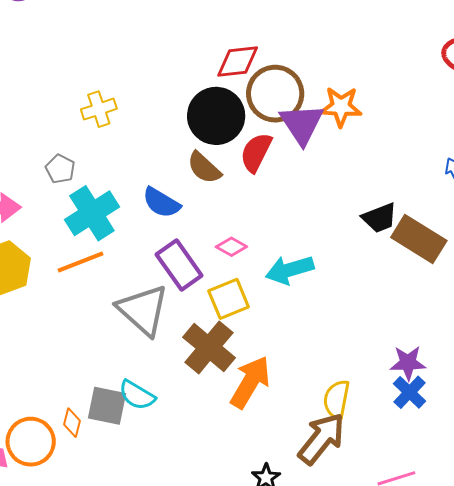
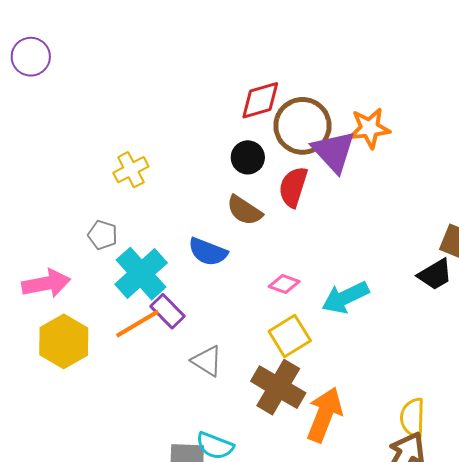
black circle: (216, 116) -> (248, 157), size x0.6
black trapezoid: (380, 218) -> (435, 274), moved
purple rectangle: (179, 265) -> (167, 311), moved, size x0.7
gray triangle: (143, 310) -> (207, 361), size x0.6

